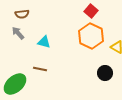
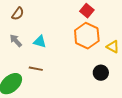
brown semicircle: (22, 14) -> (18, 14), turned -48
gray arrow: (18, 33) -> (16, 41), moved

